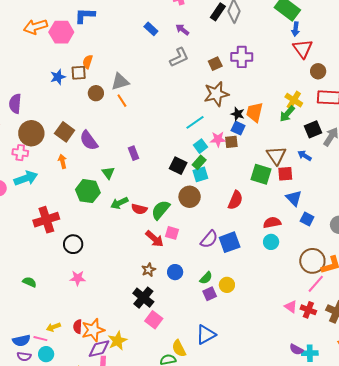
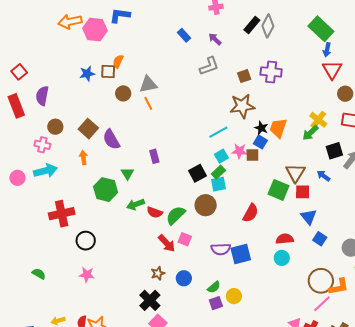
brown circle: (31, 133) -> (55, 127), size x0.6
black square: (178, 166) -> (197, 173), turned 30
purple semicircle: (209, 239) -> (221, 249), turned 42

